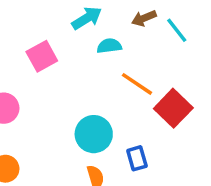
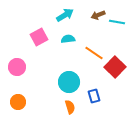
cyan line: (177, 30) -> (117, 22), turned -42
cyan semicircle: (109, 46) -> (68, 39), moved

